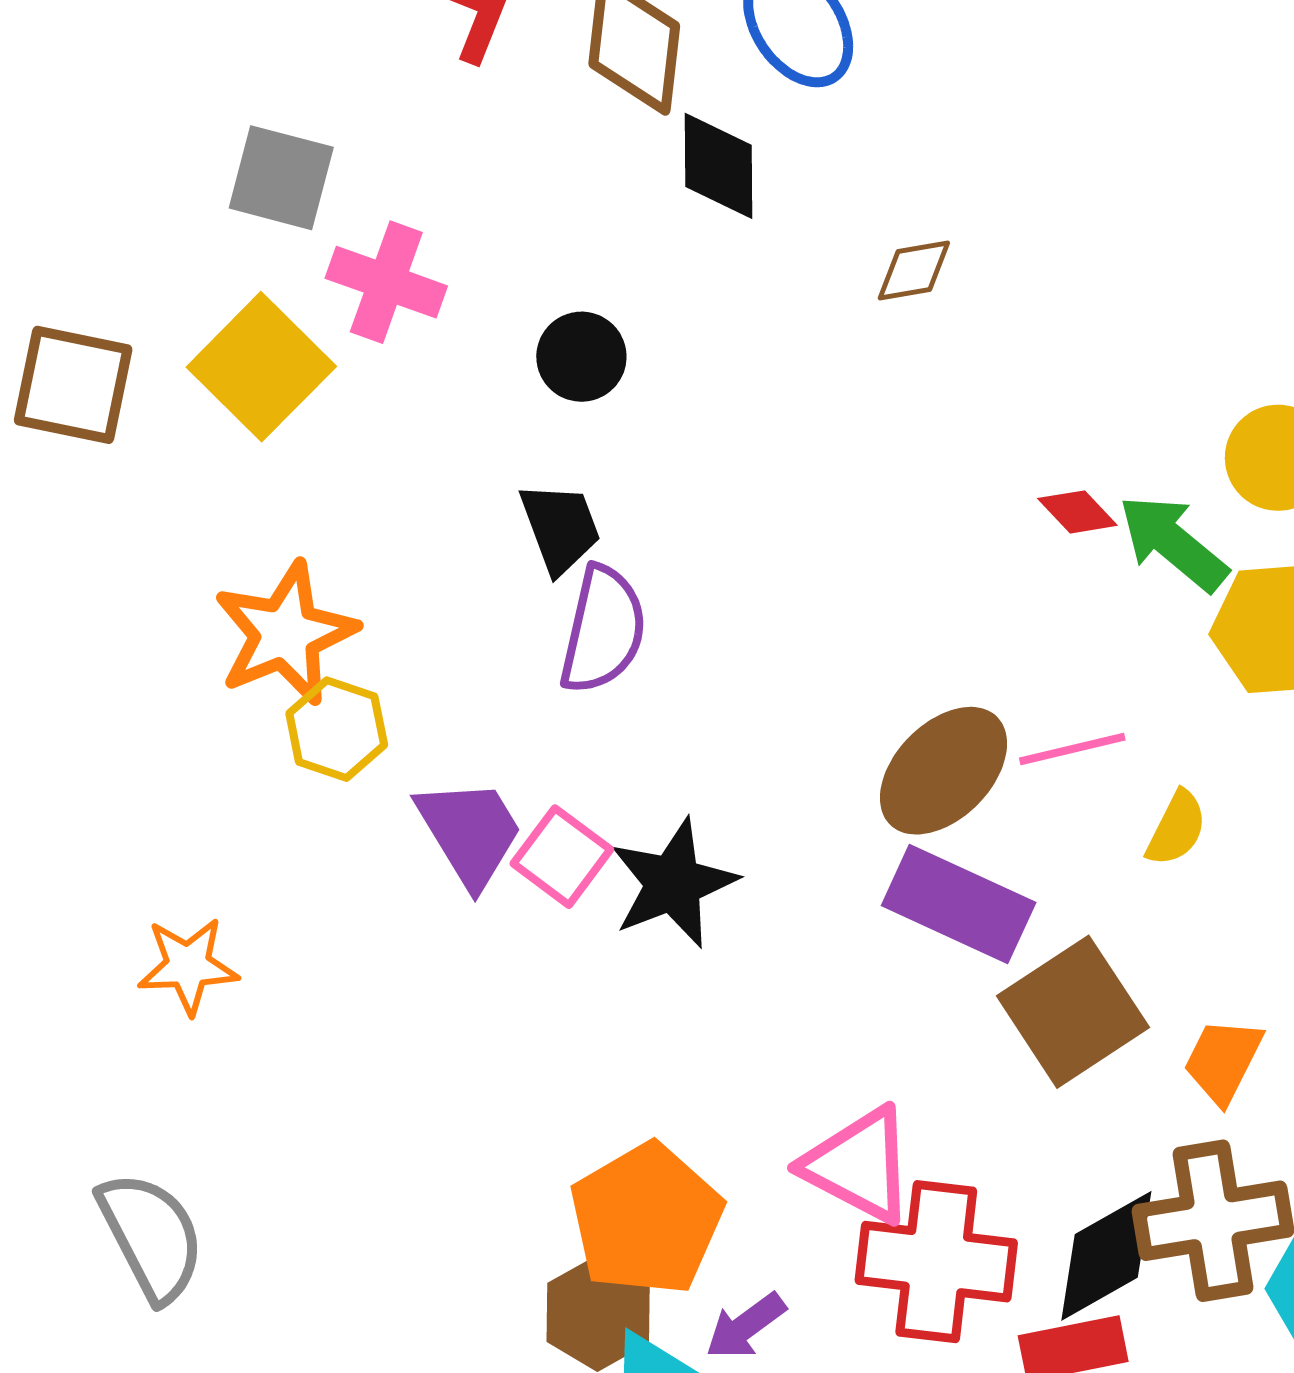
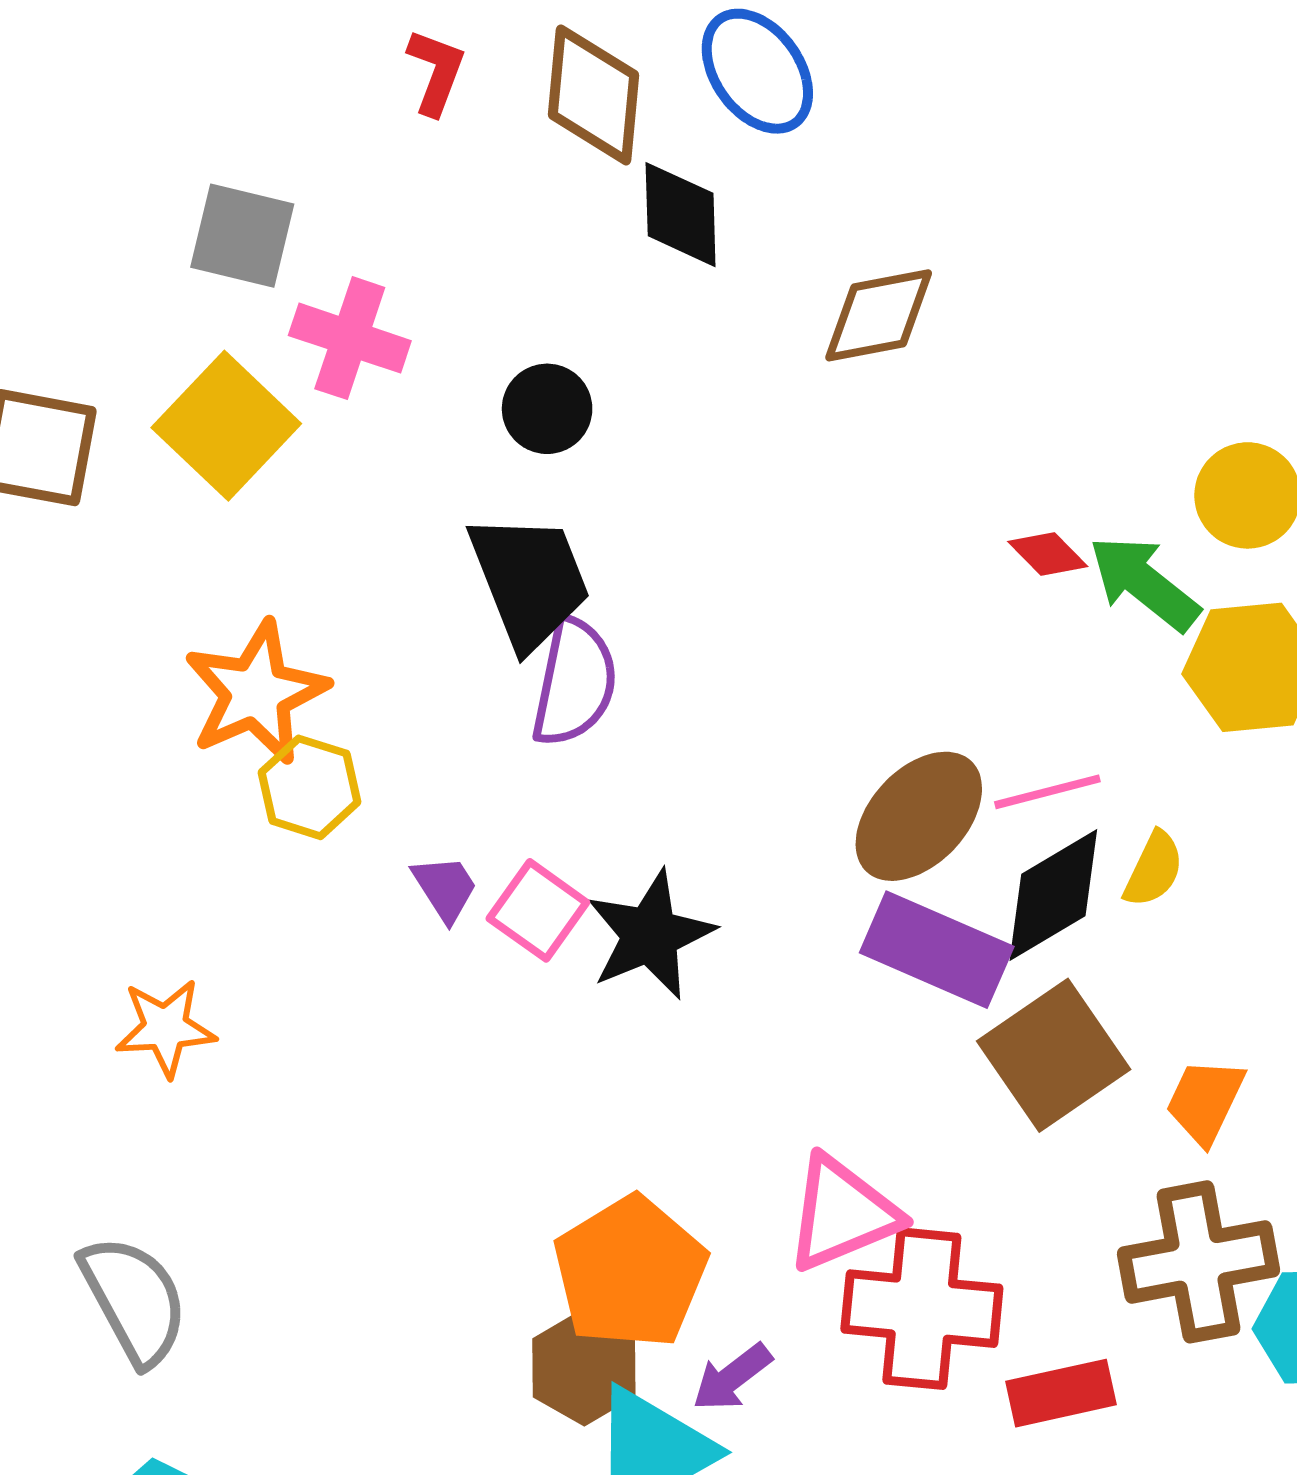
brown diamond: (914, 271) -> (879, 315), size x1.5
black trapezoid: (560, 528) -> (529, 581), size x1.5
purple trapezoid: (470, 832) -> (445, 888), size x0.6
pink triangle: (859, 1165) -> (842, 1214), turned -49
black diamond: (1106, 1256) -> (1053, 895), moved

